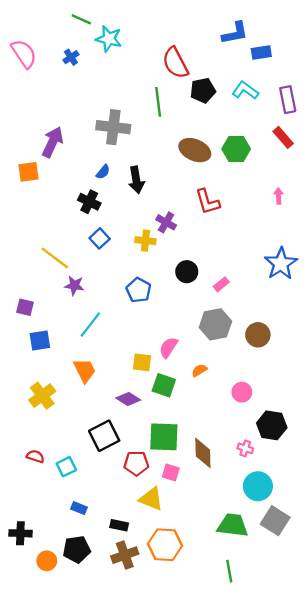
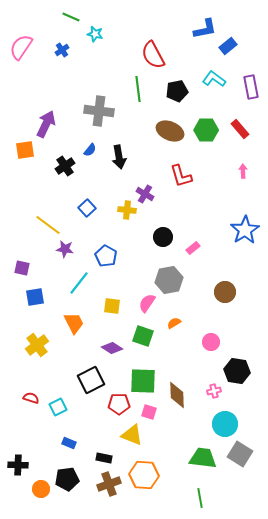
cyan star: (109, 39) -> (95, 34), size x0.7
blue rectangle: (261, 53) -> (228, 46), turned -30
pink semicircle: (24, 54) -> (21, 47), turned -112
black pentagon: (203, 90) -> (177, 91), moved
red rectangle: (283, 137) -> (240, 129), moved
black cross: (89, 202) -> (65, 166), moved, turned 30
blue pentagon: (139, 290) -> (106, 256), moved
gray hexagon: (215, 324) -> (169, 280), moved
yellow square: (142, 362) -> (112, 306), moved
pink cross: (245, 448) -> (214, 391), turned -32

